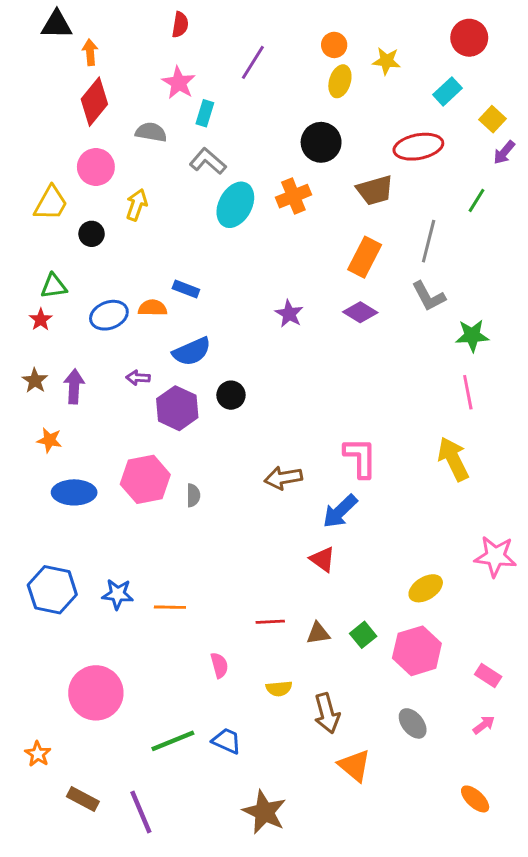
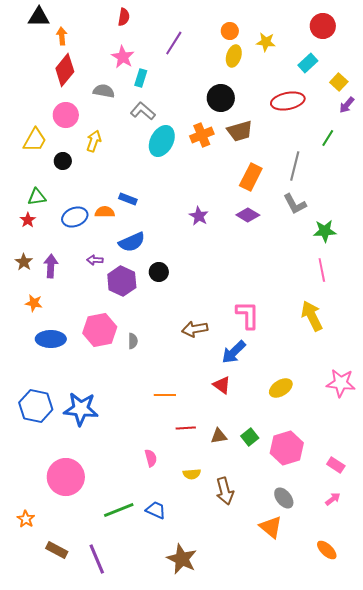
brown trapezoid: (375, 190) -> (240, 131), moved
yellow ellipse: (426, 588) -> (281, 388), moved
blue star: (118, 594) -> (81, 409), size x1.6
orange line: (170, 607) -> (165, 395), moved
orange triangle: (354, 766) -> (271, 527), moved

